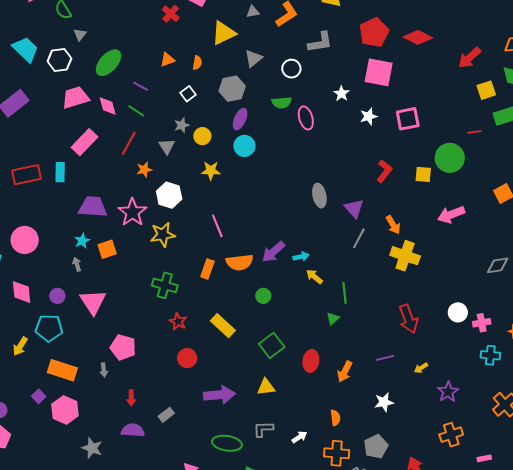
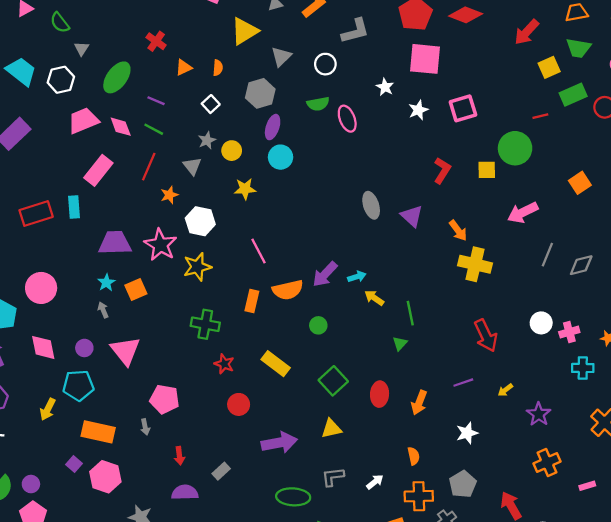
red cross: (171, 14) -> (156, 41), moved
gray line: (359, 238) -> (547, 255), moved

